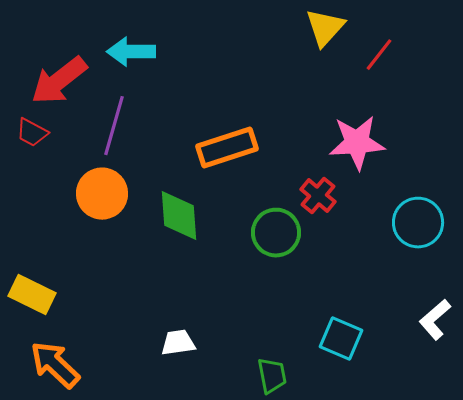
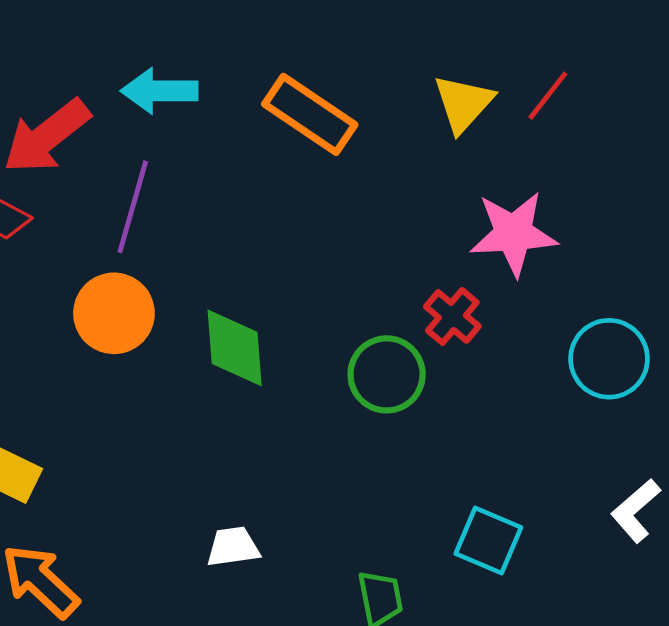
yellow triangle: (325, 28) -> (463, 103), moved
orange rectangle: (227, 148) -> (310, 114), moved, turned 52

